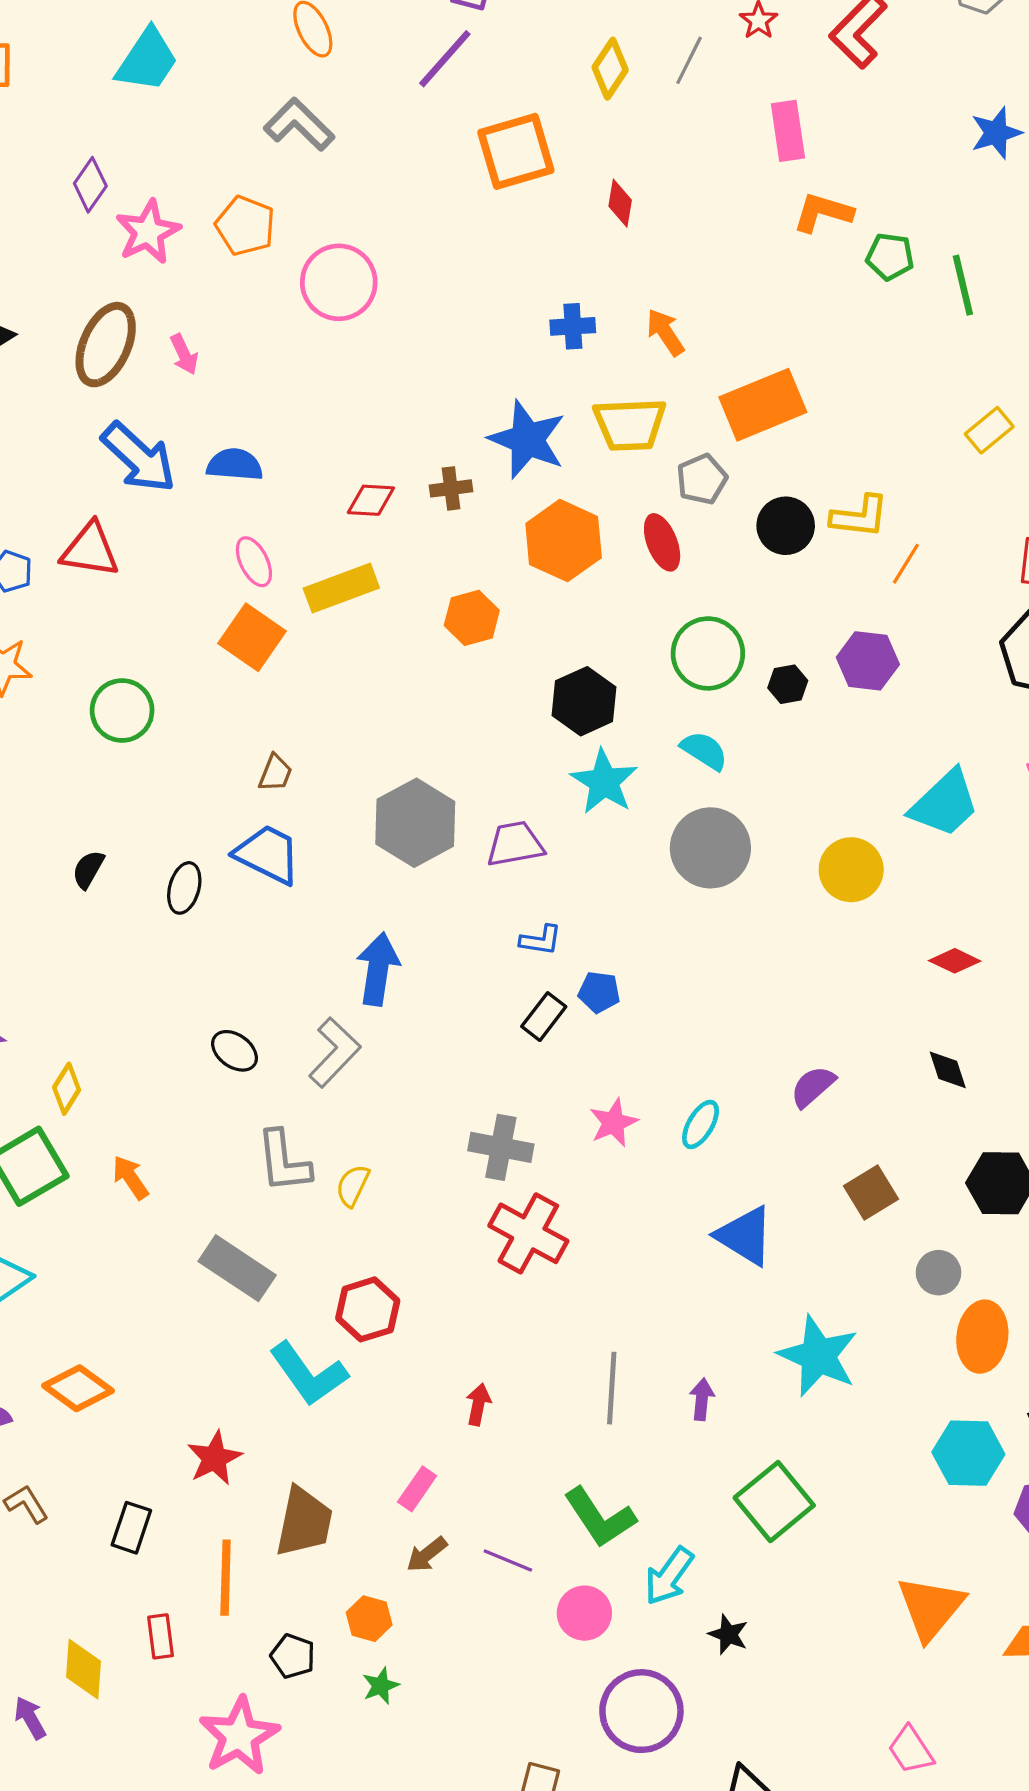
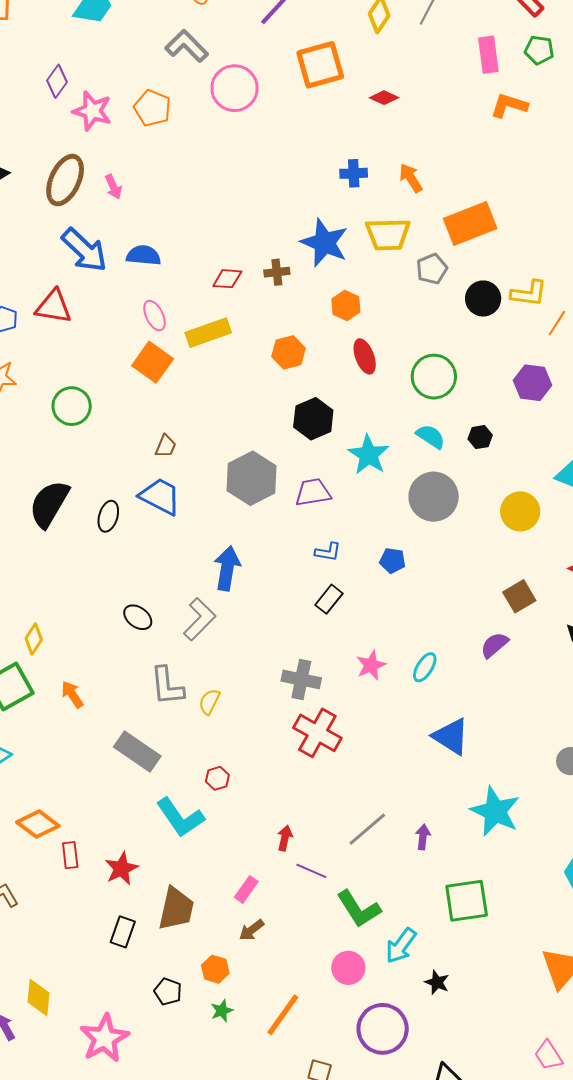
red diamond: (620, 203) -> (384, 98), turned -76
pink star: (148, 232) -> (92, 111), turned -30
green pentagon: (890, 257) -> (539, 50), moved
pink circle: (339, 282) -> (235, 88), moved
orange hexagon: (564, 541) -> (346, 305), size x0.6
red ellipse: (662, 542) -> (365, 356), moved
black hexagon: (788, 684) -> (480, 437), moved
black hexagon: (584, 701) -> (313, 419), moved
black semicircle: (88, 869) -> (49, 504), size x2.0
blue pentagon: (599, 992) -> (393, 561), moved
brown square: (871, 1193) -> (519, 596), moved
red hexagon: (368, 1309) -> (217, 778), size x0.6
gray line: (612, 1388) -> (367, 829), turned 45
green square: (774, 1502) -> (467, 901), turned 30
black rectangle: (131, 1528) -> (123, 932), moved
purple line: (508, 1561) -> (311, 871), moved
orange line: (226, 1578) -> (283, 1015), moved, turned 33
red rectangle: (161, 1636) -> (70, 855), moved
pink star: (239, 1736) -> (104, 1038), moved

